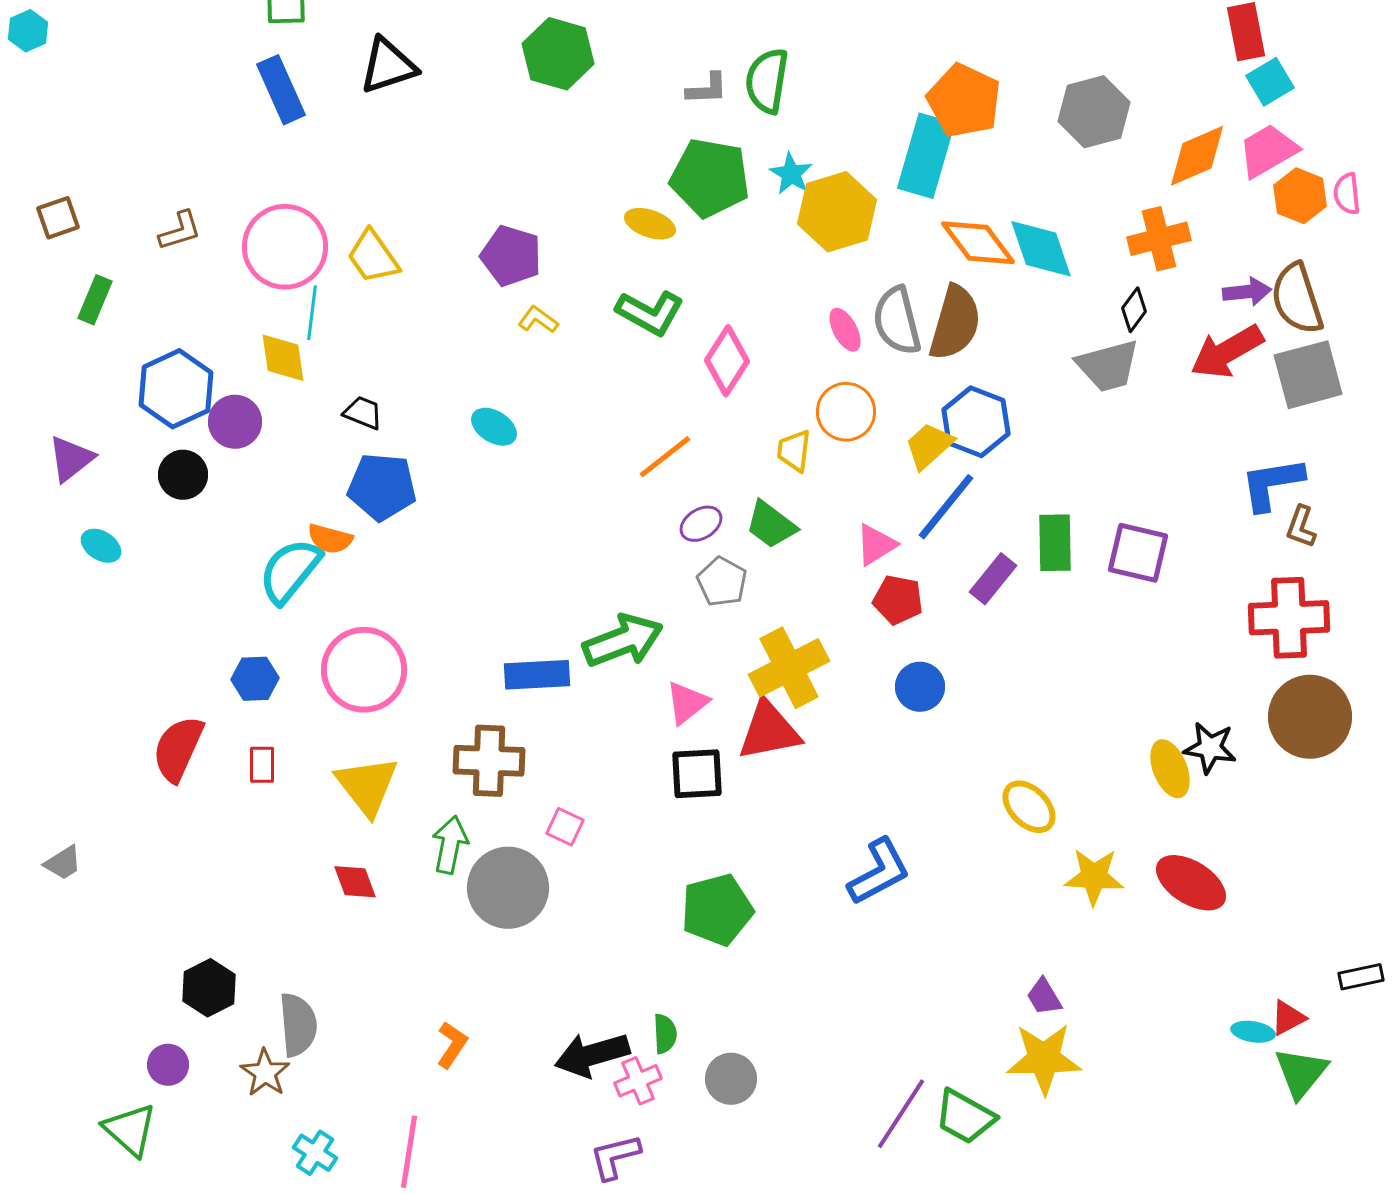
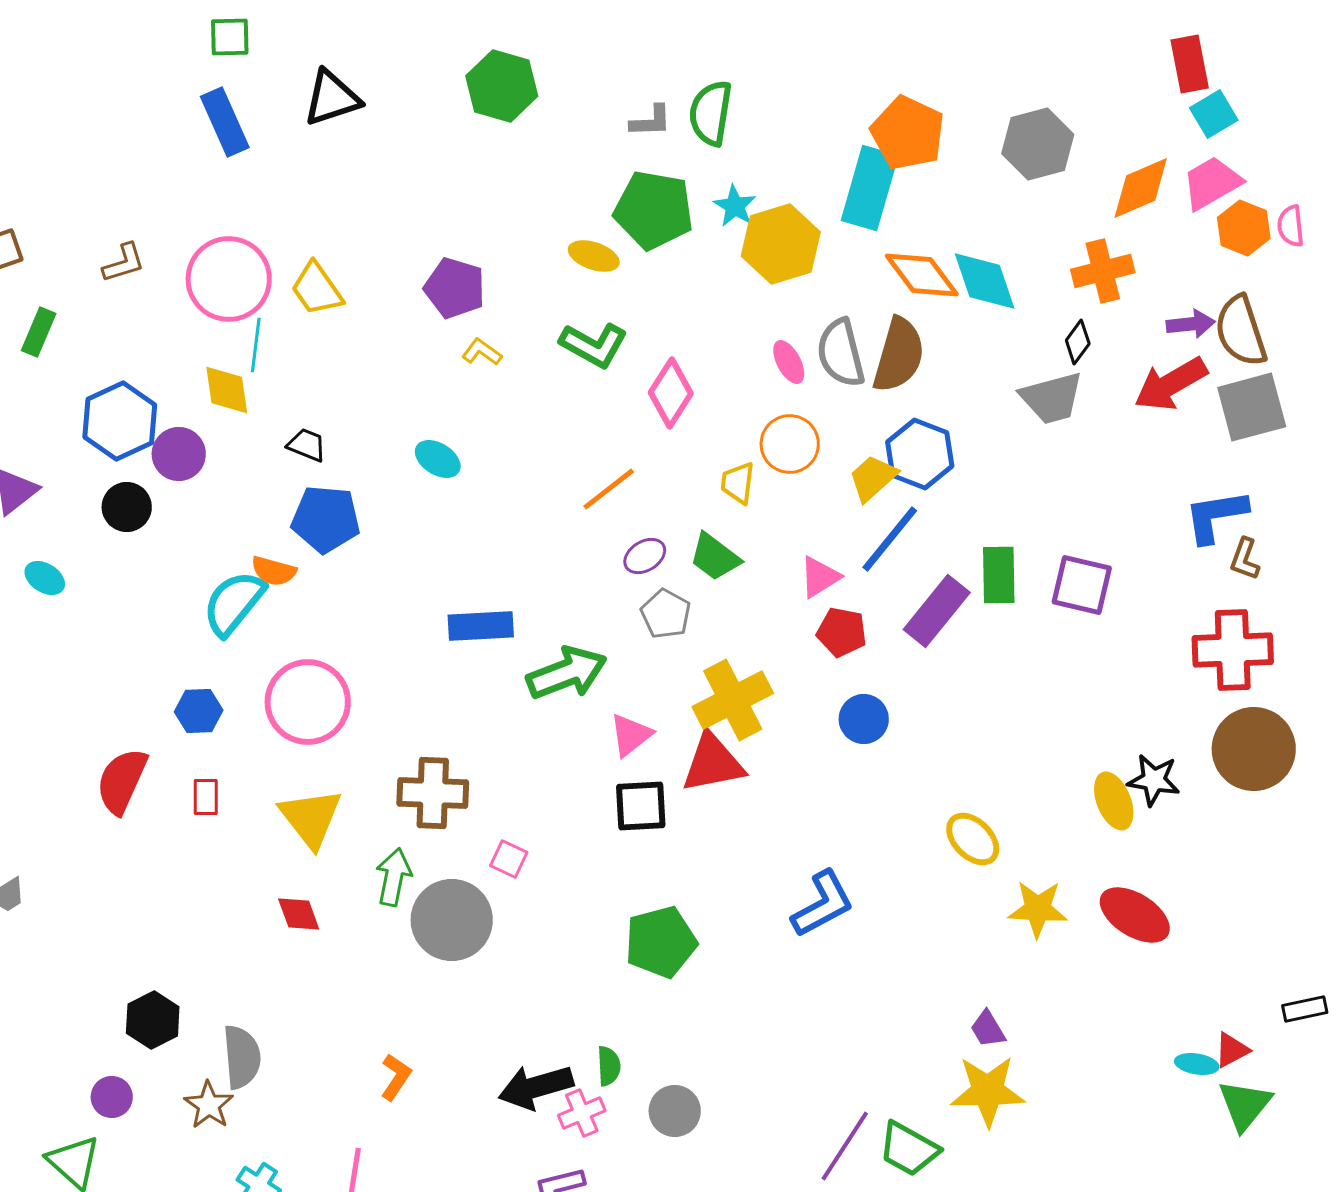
purple rectangle: (993, 579) -> (937, 611), size x1.4
blue rectangle: (537, 675) -> (481, 626), moved

